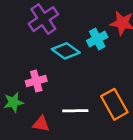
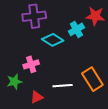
purple cross: (43, 19) -> (34, 16), turned 30
red triangle: (41, 124) -> (37, 97), turned -32

